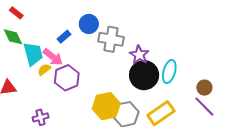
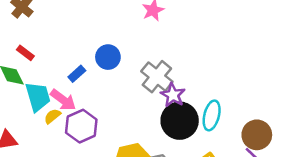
red rectangle: (16, 13) -> (25, 53), moved
gray cross: (111, 39) -> (157, 77), moved, turned 30
brown circle: (204, 88) -> (257, 135), size x1.5

